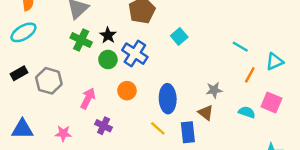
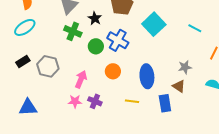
black star: (108, 35) -> (95, 18), moved
cyan square: (179, 36) -> (154, 24), size x1.6
cyan line: (240, 47) -> (195, 28), moved
yellow line: (158, 128) -> (132, 101), moved, turned -32
pink star: (63, 133) -> (75, 101), moved

